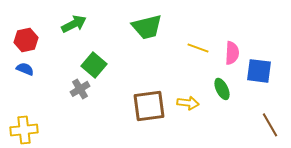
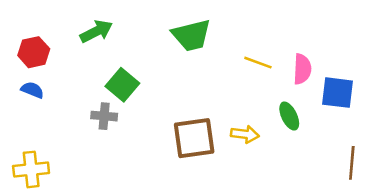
gray cross: (80, 89) -> (104, 116), turned 36
brown line: (270, 125) -> (352, 163), turned 35

